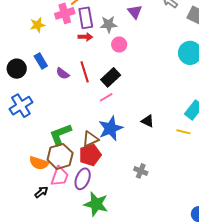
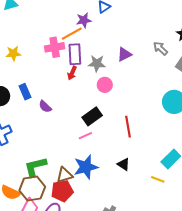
purple triangle: (135, 12) -> (124, 54), turned 35
yellow star: (38, 25) -> (13, 53), moved
red arrow: (85, 37) -> (72, 73), turned 104
red line: (85, 72) -> (128, 127), moved

